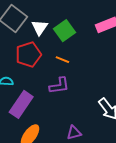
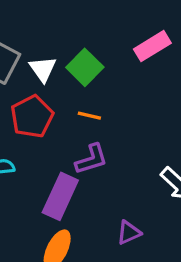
purple rectangle: (21, 104) -> (60, 196), moved

